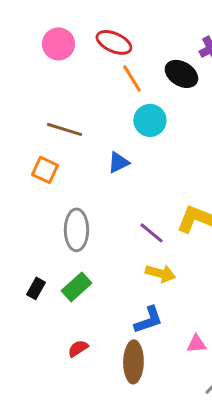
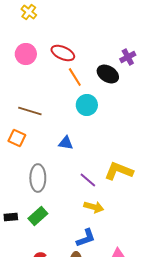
blue triangle: (118, 162) -> (66, 143), moved, turned 35
black rectangle: (36, 288) -> (11, 217), turned 56

